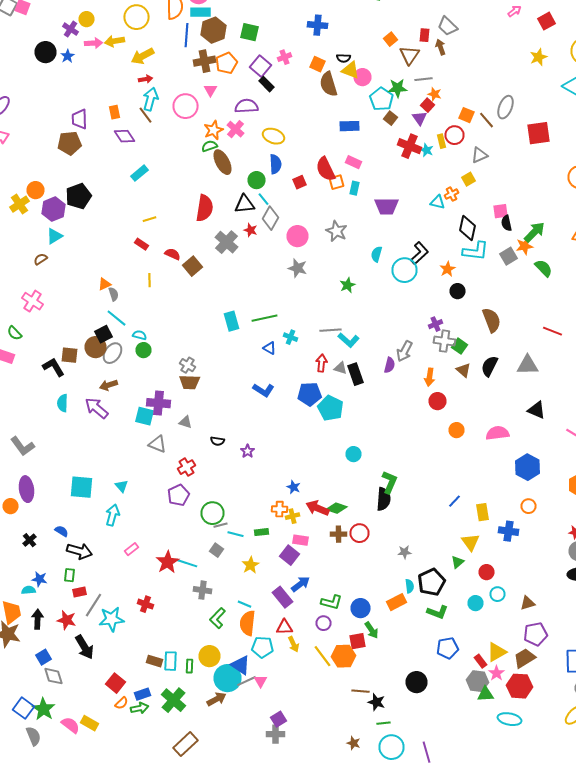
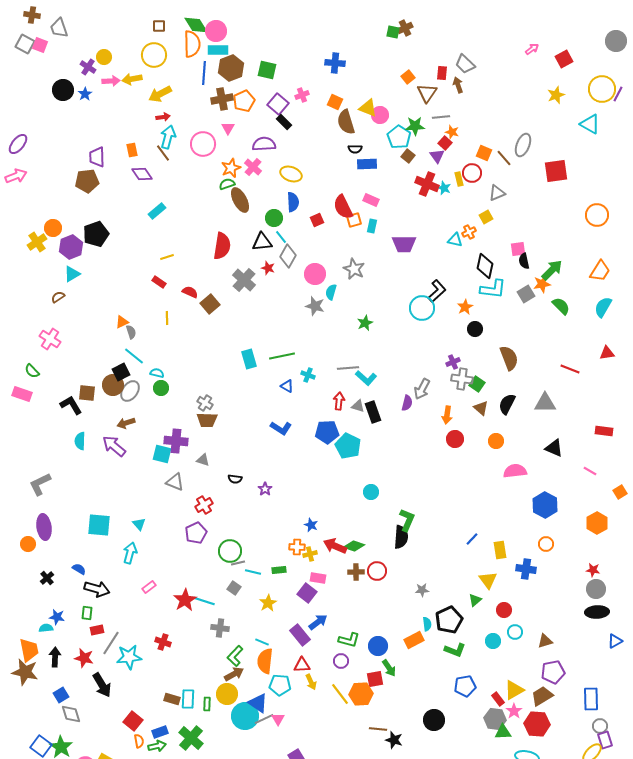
black semicircle: (344, 58) -> (355, 149), moved
cyan semicircle: (376, 254) -> (331, 292), moved
orange circle: (456, 430) -> (496, 441), moved
gray L-shape: (22, 446) -> (40, 484), turned 100
brown arrow: (216, 699) -> (234, 674), moved
orange semicircle: (122, 703) -> (139, 741), turned -56

